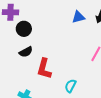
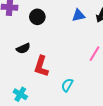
black circle: (24, 29) -> (37, 17), moved

